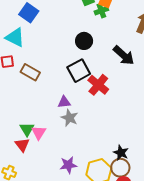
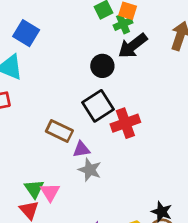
black arrow: (124, 55) -> (133, 46), moved, turned 105
brown rectangle: (30, 72) -> (59, 131), moved
red cross: (98, 85) -> (125, 123), turned 35

